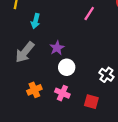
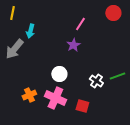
purple star: (57, 48) -> (73, 45), moved
gray arrow: (25, 52) -> (14, 49), moved
pink cross: (62, 93) -> (55, 98), size x1.5

